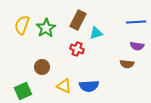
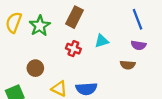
blue line: (136, 22) -> (137, 19), turned 72
cyan triangle: (96, 33) -> (102, 41), moved

